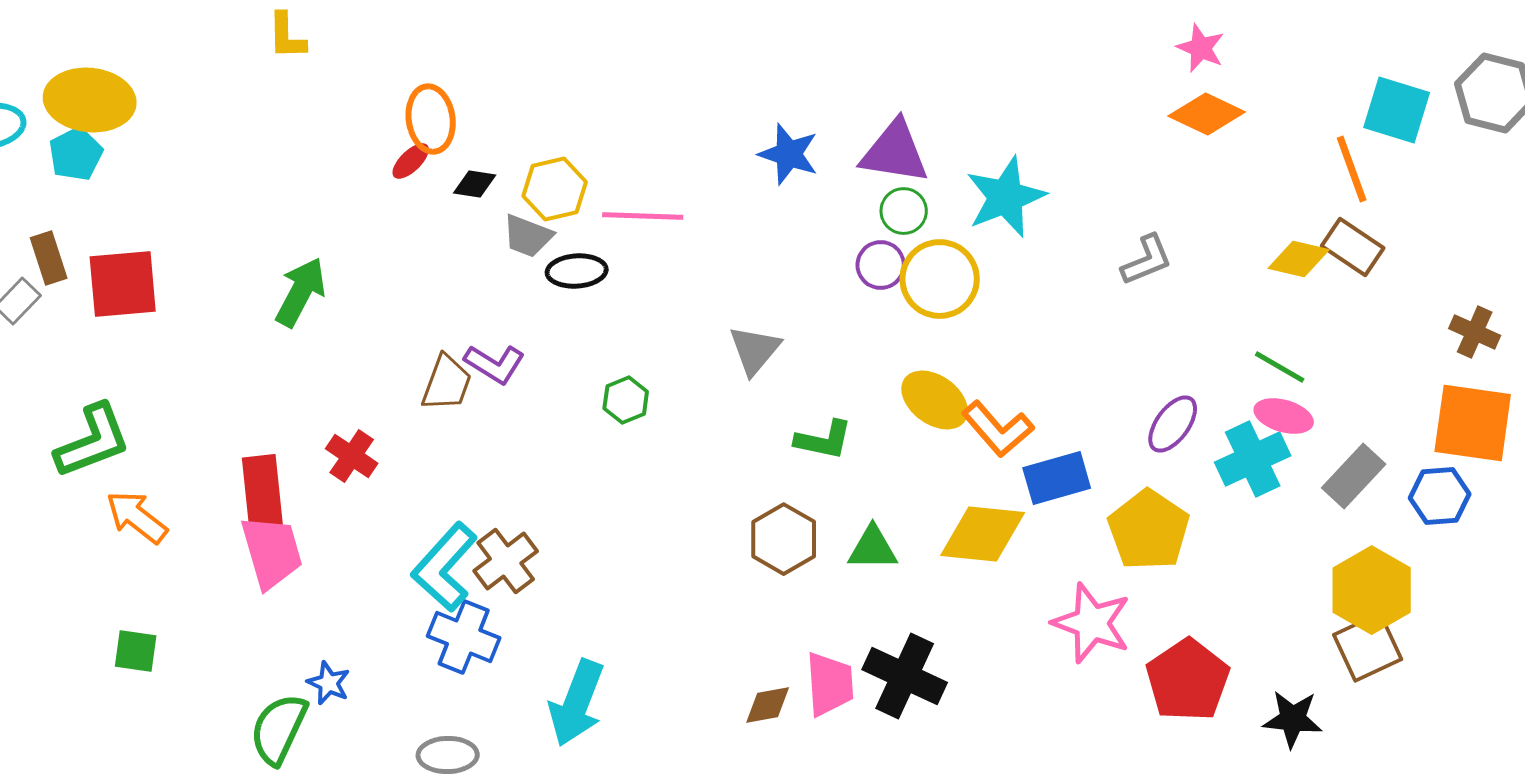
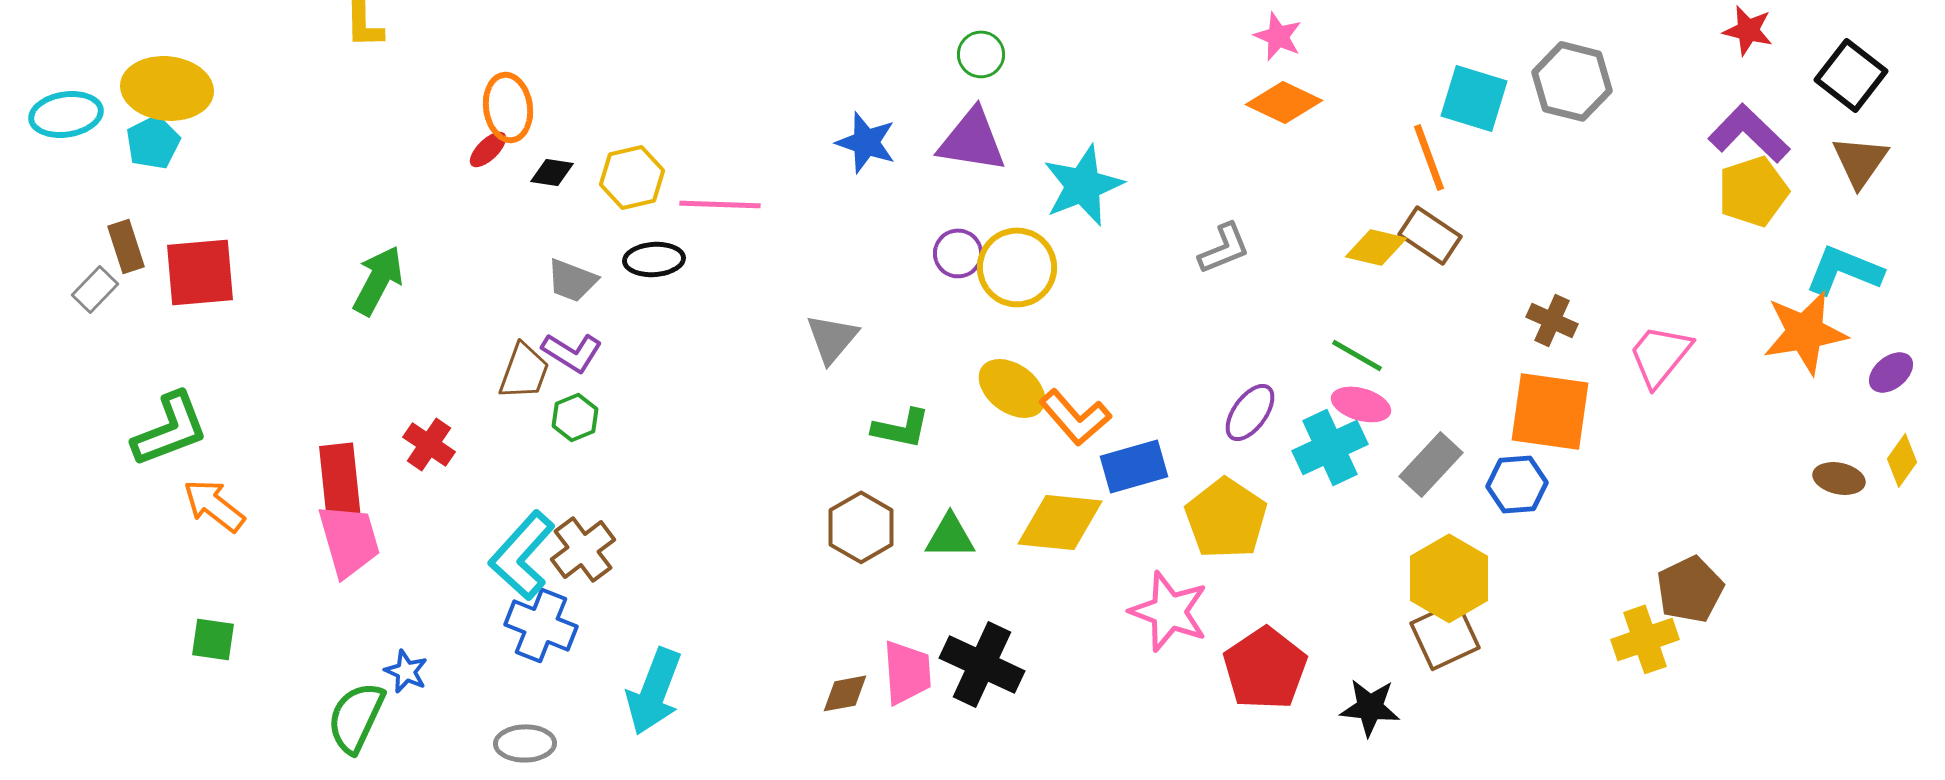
green circle: (904, 211) -> (981, 54), moved
gray trapezoid: (528, 236) -> (572, 280), moved
green hexagon: (626, 400) -> (575, 417), moved

